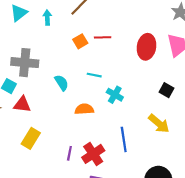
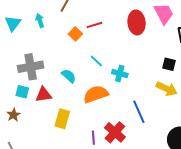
cyan line: (94, 75) -> (96, 61), turned 48
black square: (166, 90) -> (169, 64), moved
red triangle: (22, 104) -> (44, 95), moved
orange semicircle: (84, 109) -> (96, 94), size x1.4
yellow rectangle: (31, 138) -> (62, 119), moved

